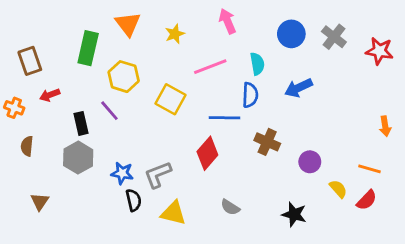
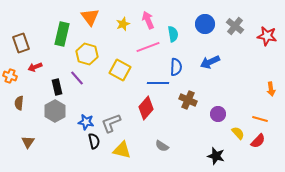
pink arrow: (227, 21) -> (148, 20), moved
cyan semicircle: (257, 64) -> (173, 34), moved
black star: (294, 214) -> (216, 156), moved

